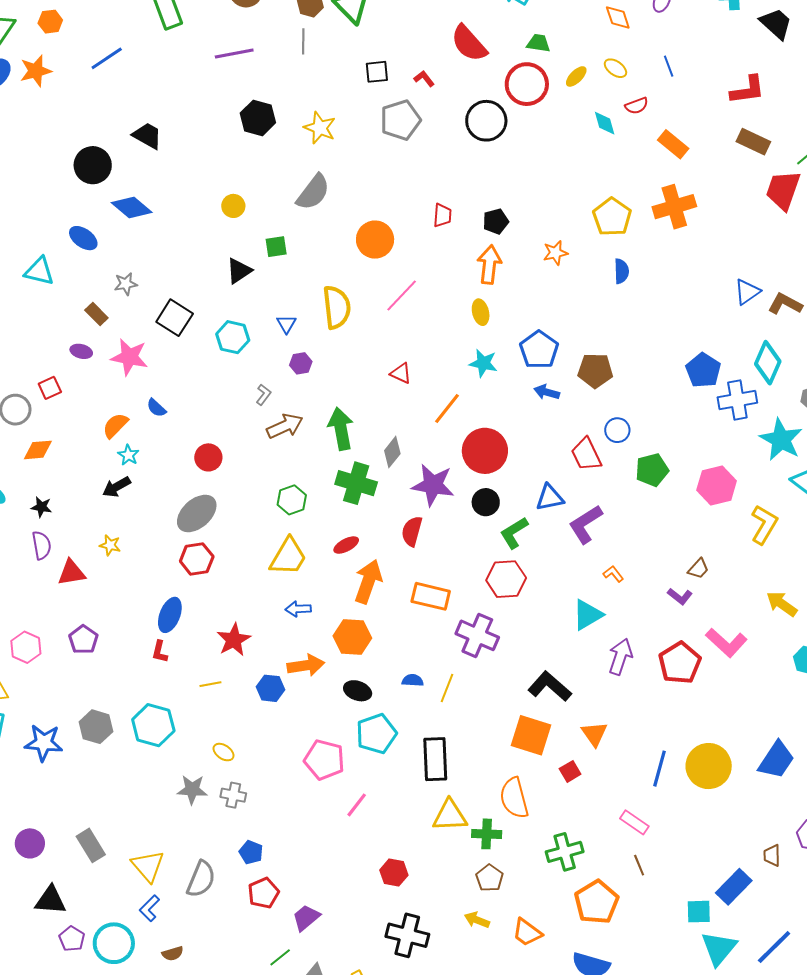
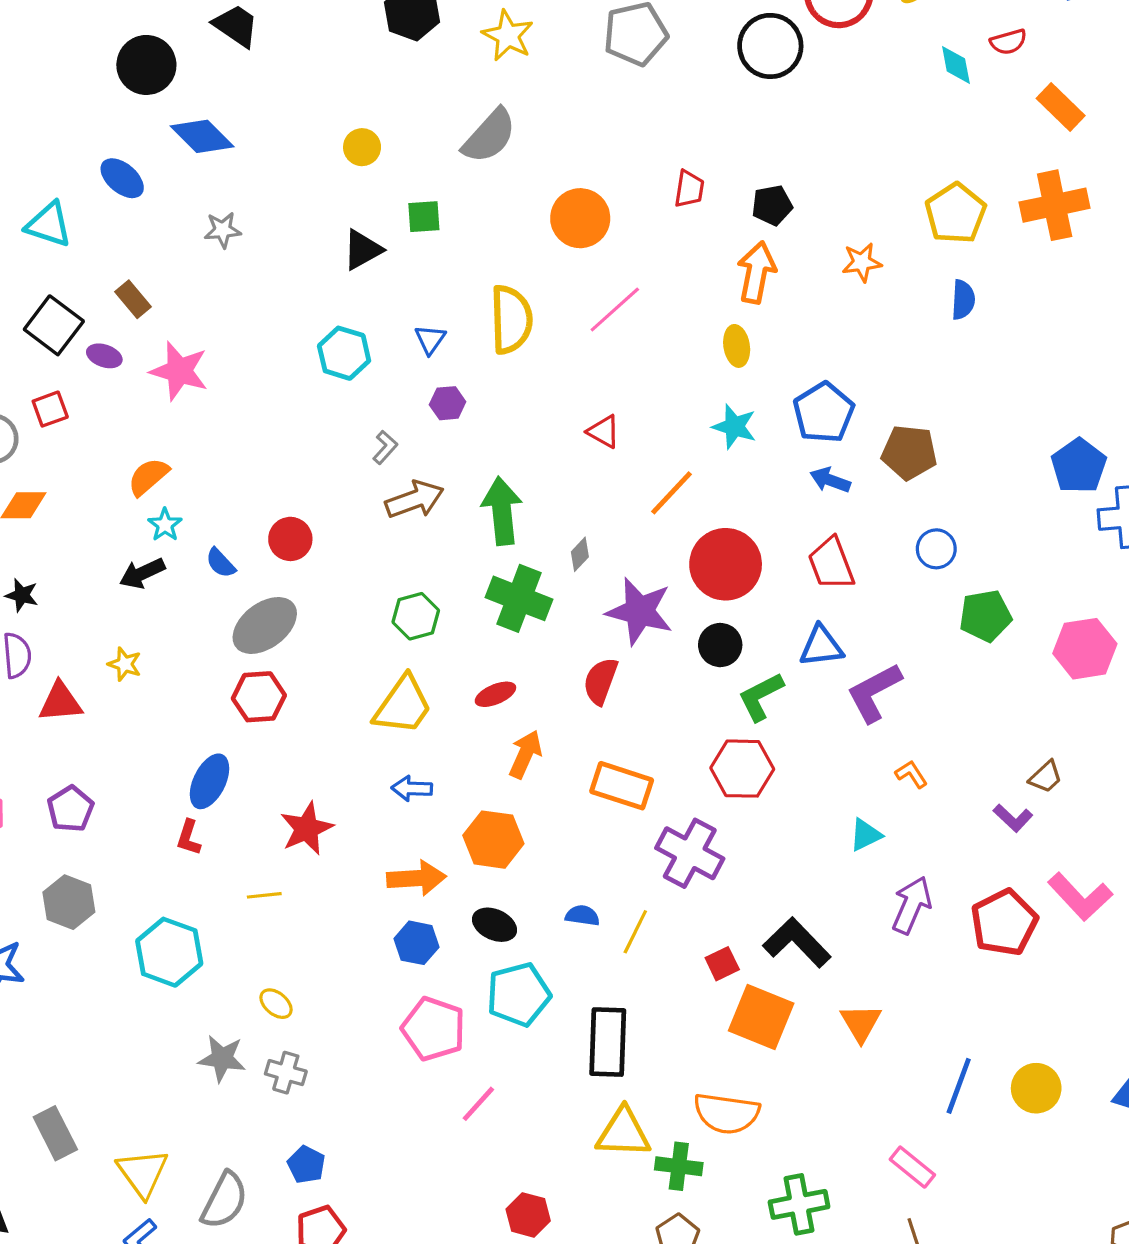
gray star: (126, 284) -> (223, 230), moved
black square: (175, 318) -> (54, 325), moved
blue semicircle: (156, 408) -> (221, 563), moved
gray diamond: (392, 452) -> (580, 554), size x0.7
red trapezoid: (586, 454) -> (831, 564), moved
orange arrow: (368, 581) -> (525, 754), size x0.7
cyan triangle: (588, 615) -> (866, 835), size x0.7
blue hexagon: (270, 688) -> (417, 943), moved
gray hexagon: (96, 727) -> (69, 902), moved
yellow circle: (709, 766) -> (1036, 1088), size x0.7
red square: (570, 771) -> (722, 964), moved
orange semicircle: (514, 798) -> (727, 1113), turned -72

